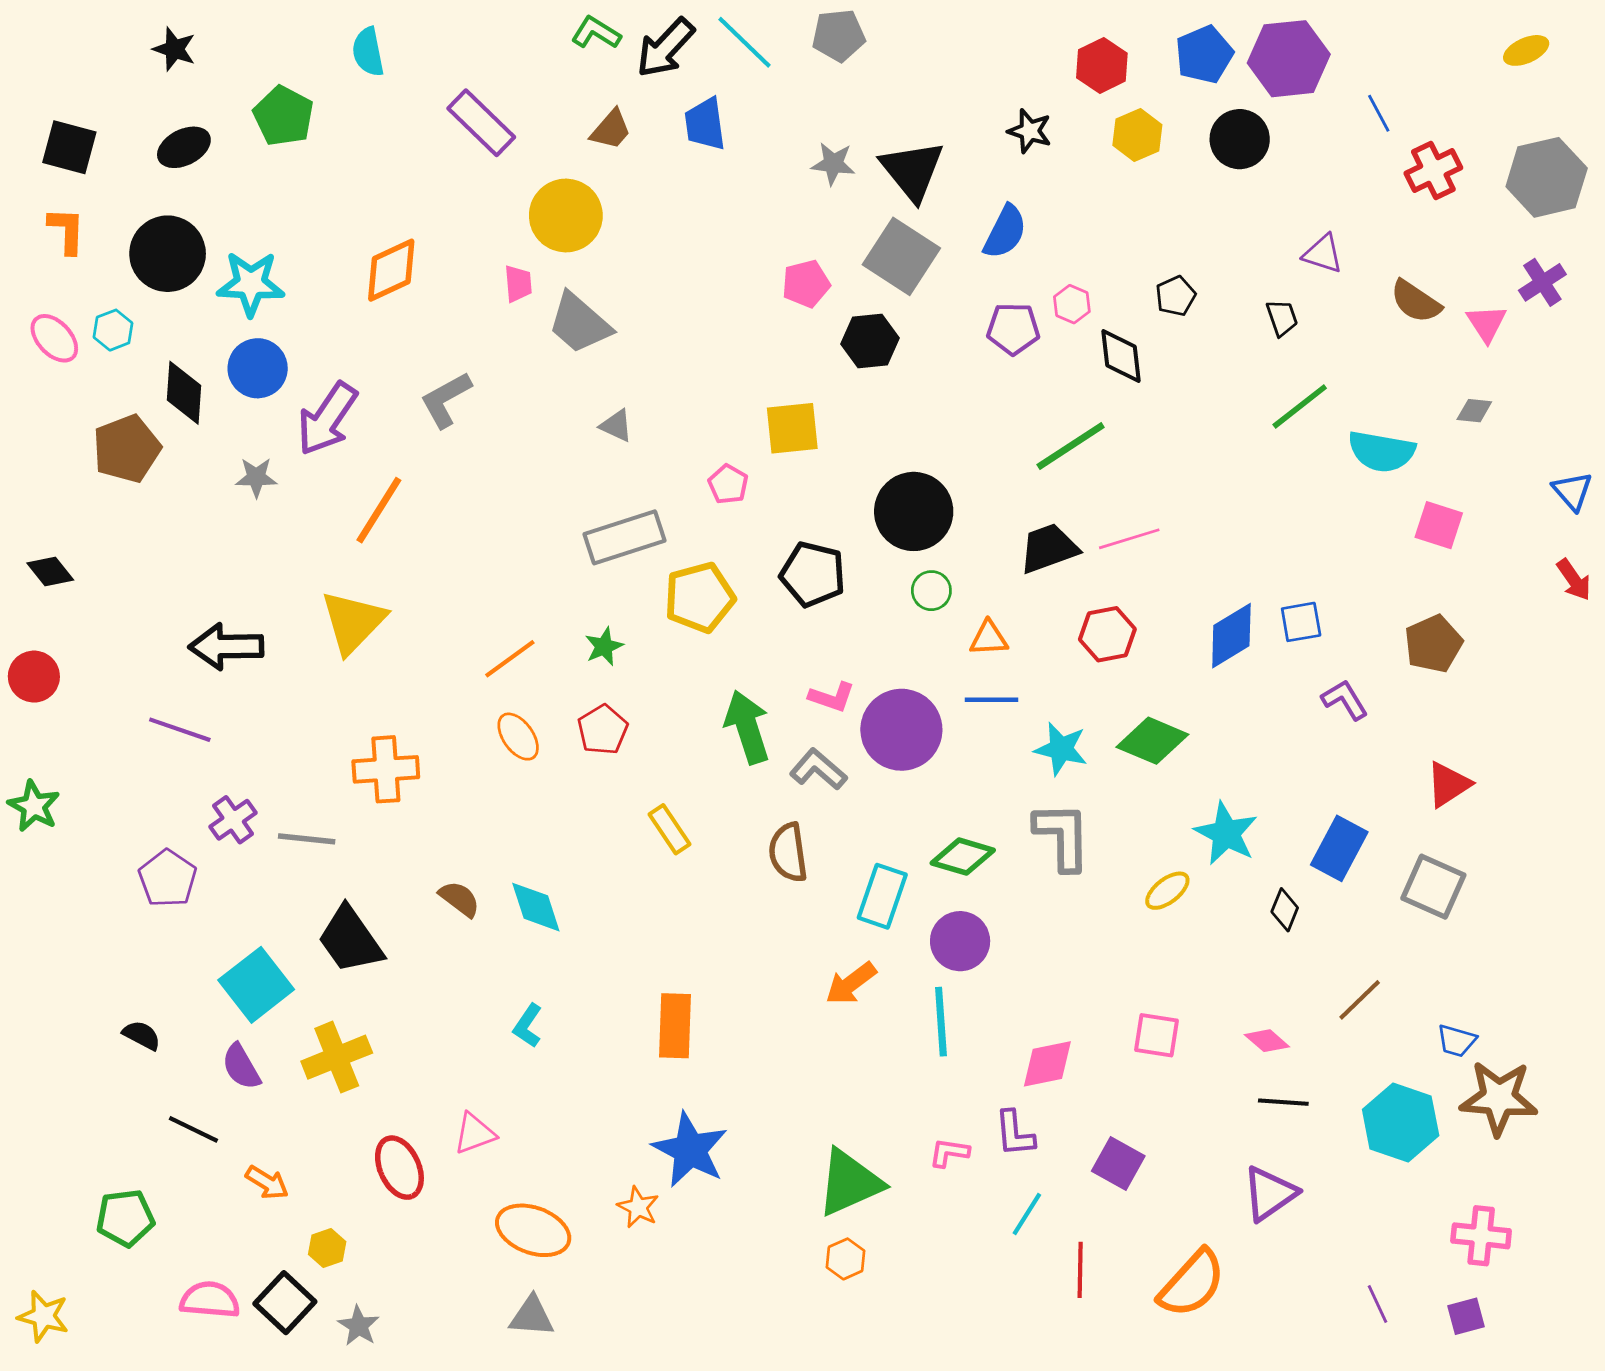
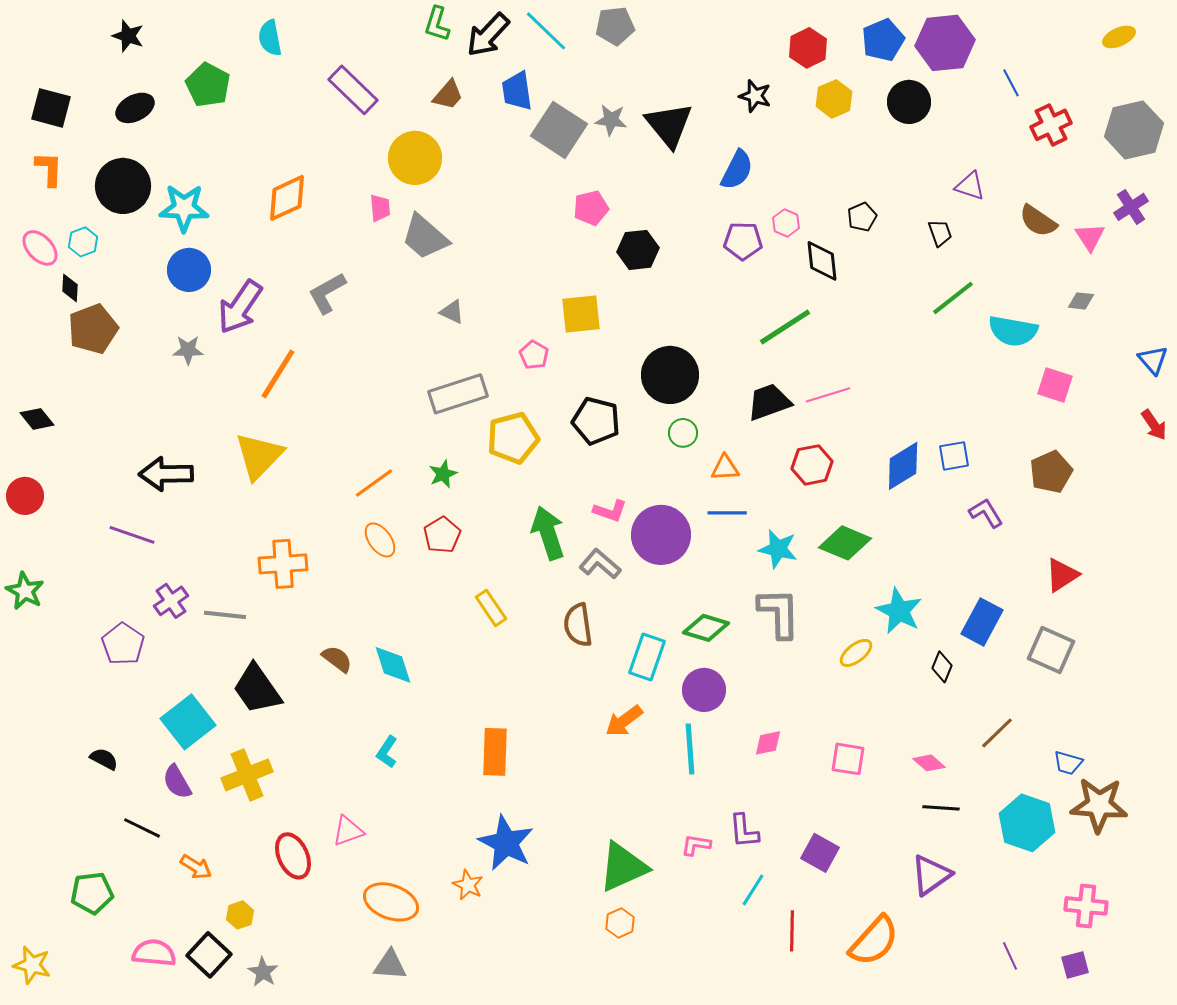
green L-shape: (596, 33) -> (437, 24), turned -105
gray square: (901, 256) -> (559, 130), moved
black diamond: (184, 393) -> (70, 288), moved, size x0.6
pink diamond: (1047, 1064) -> (768, 743), moved, size x0.7

